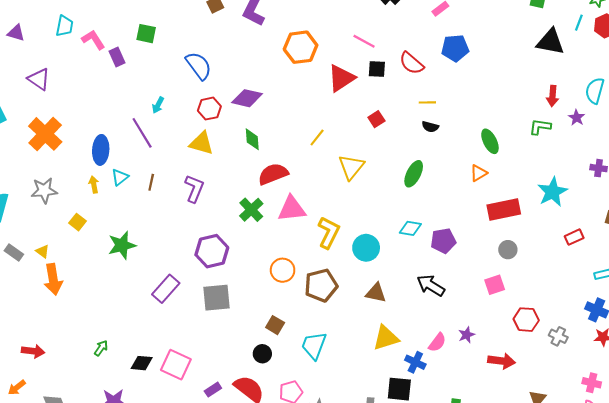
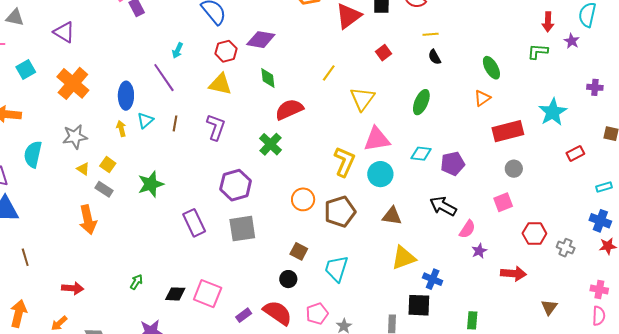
black semicircle: (430, 127) -> (435, 57), turned 49
pink triangle: (292, 209) -> (377, 139), moved
yellow triangle: (42, 251) -> (83, 169), moved
gray rectangle: (14, 252) -> (104, 189), moved
purple rectangle: (166, 289) -> (194, 223), turned -64
pink semicircle: (437, 342) -> (467, 229), moved

